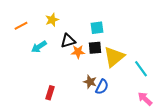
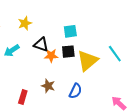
black triangle: (68, 41) -> (41, 44), turned 35
cyan line: (141, 69) -> (115, 54), moved
brown star: (90, 82) -> (48, 86), moved

